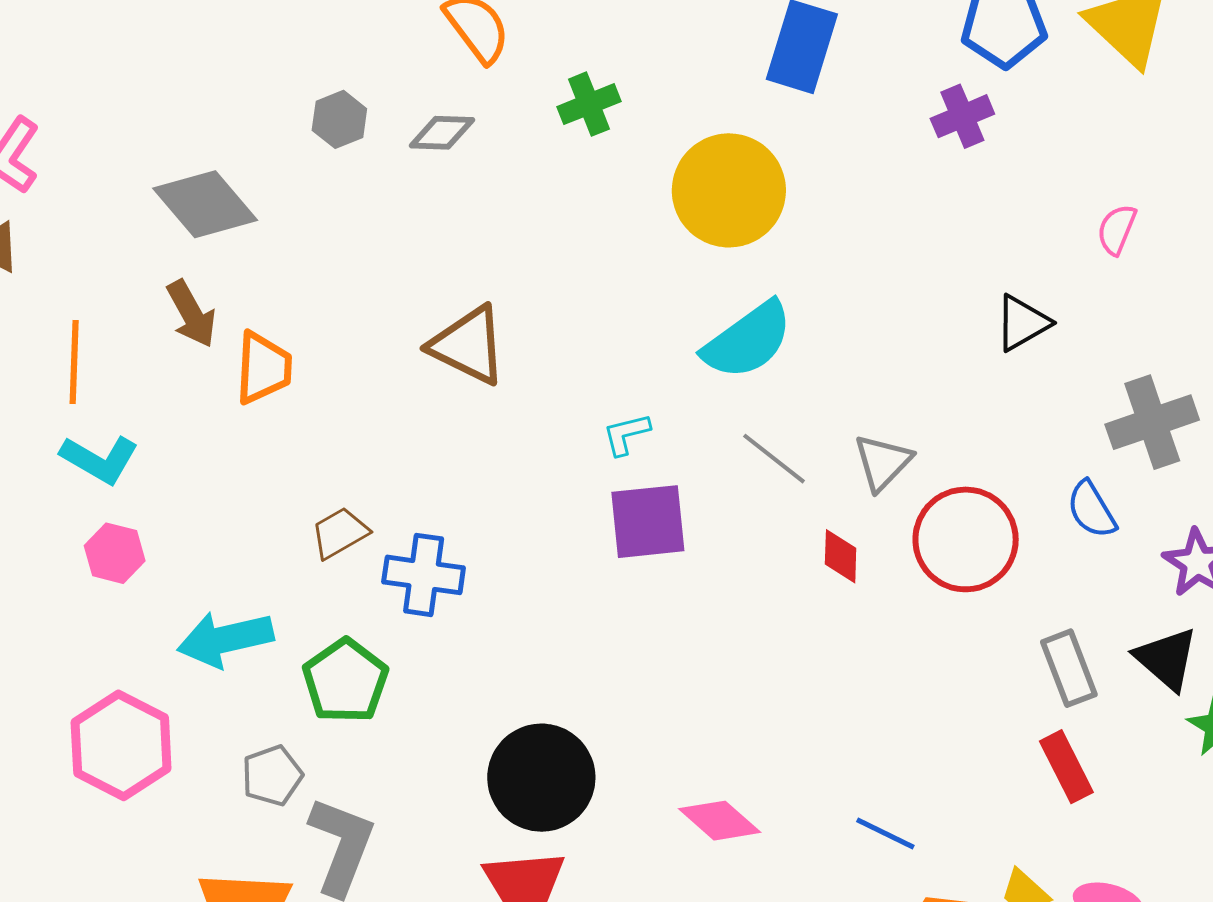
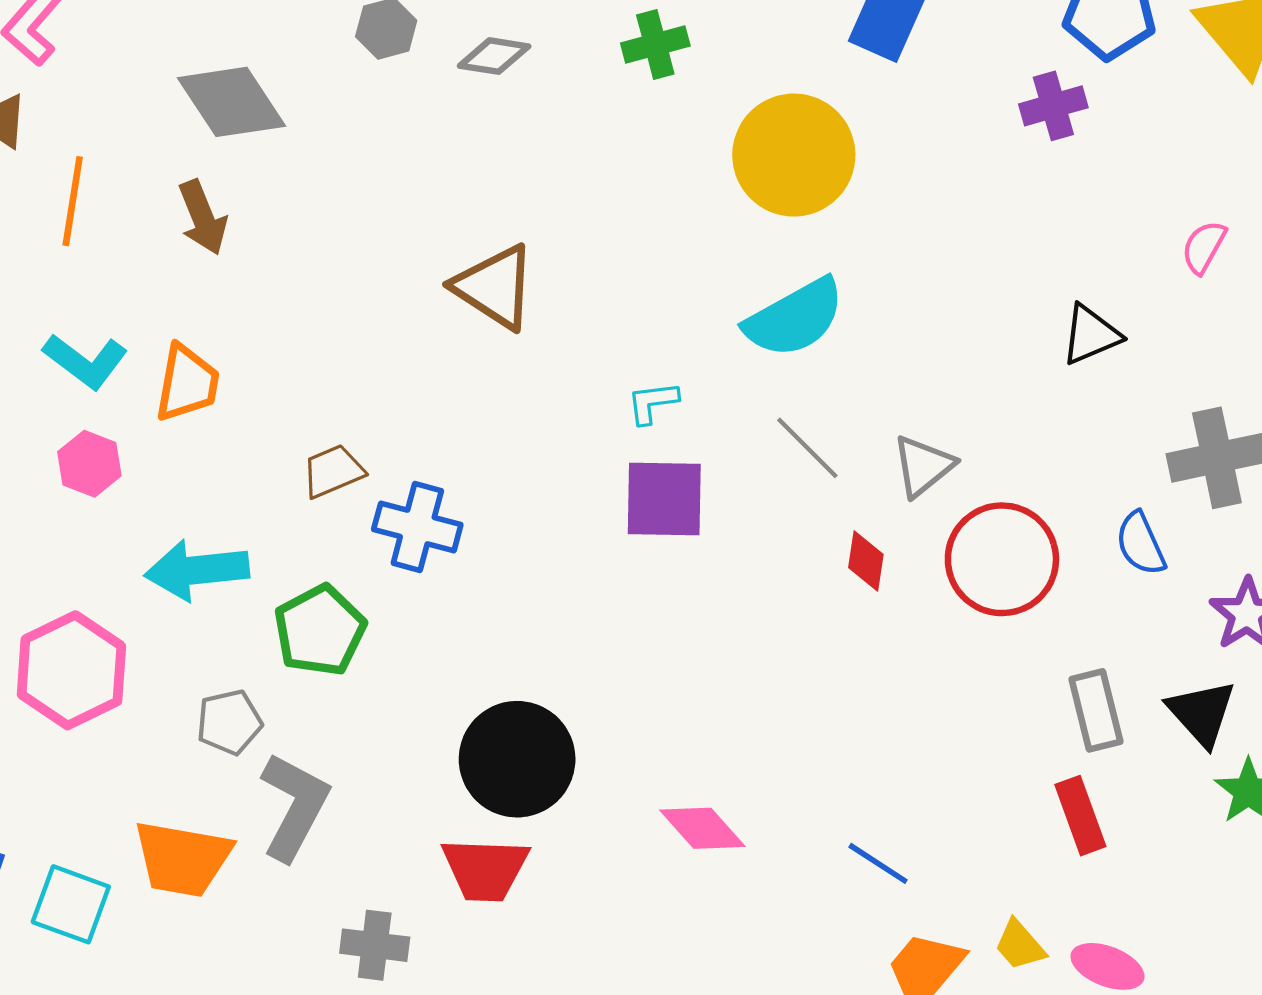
orange line: (74, 362) -> (73, 201), moved
orange trapezoid: (263, 368) -> (187, 383), moved

